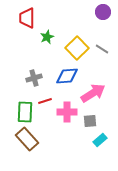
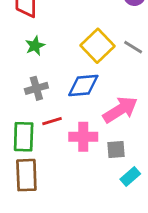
green star: (47, 37) -> (35, 46), moved
brown rectangle: (27, 139) -> (26, 175), turned 40

